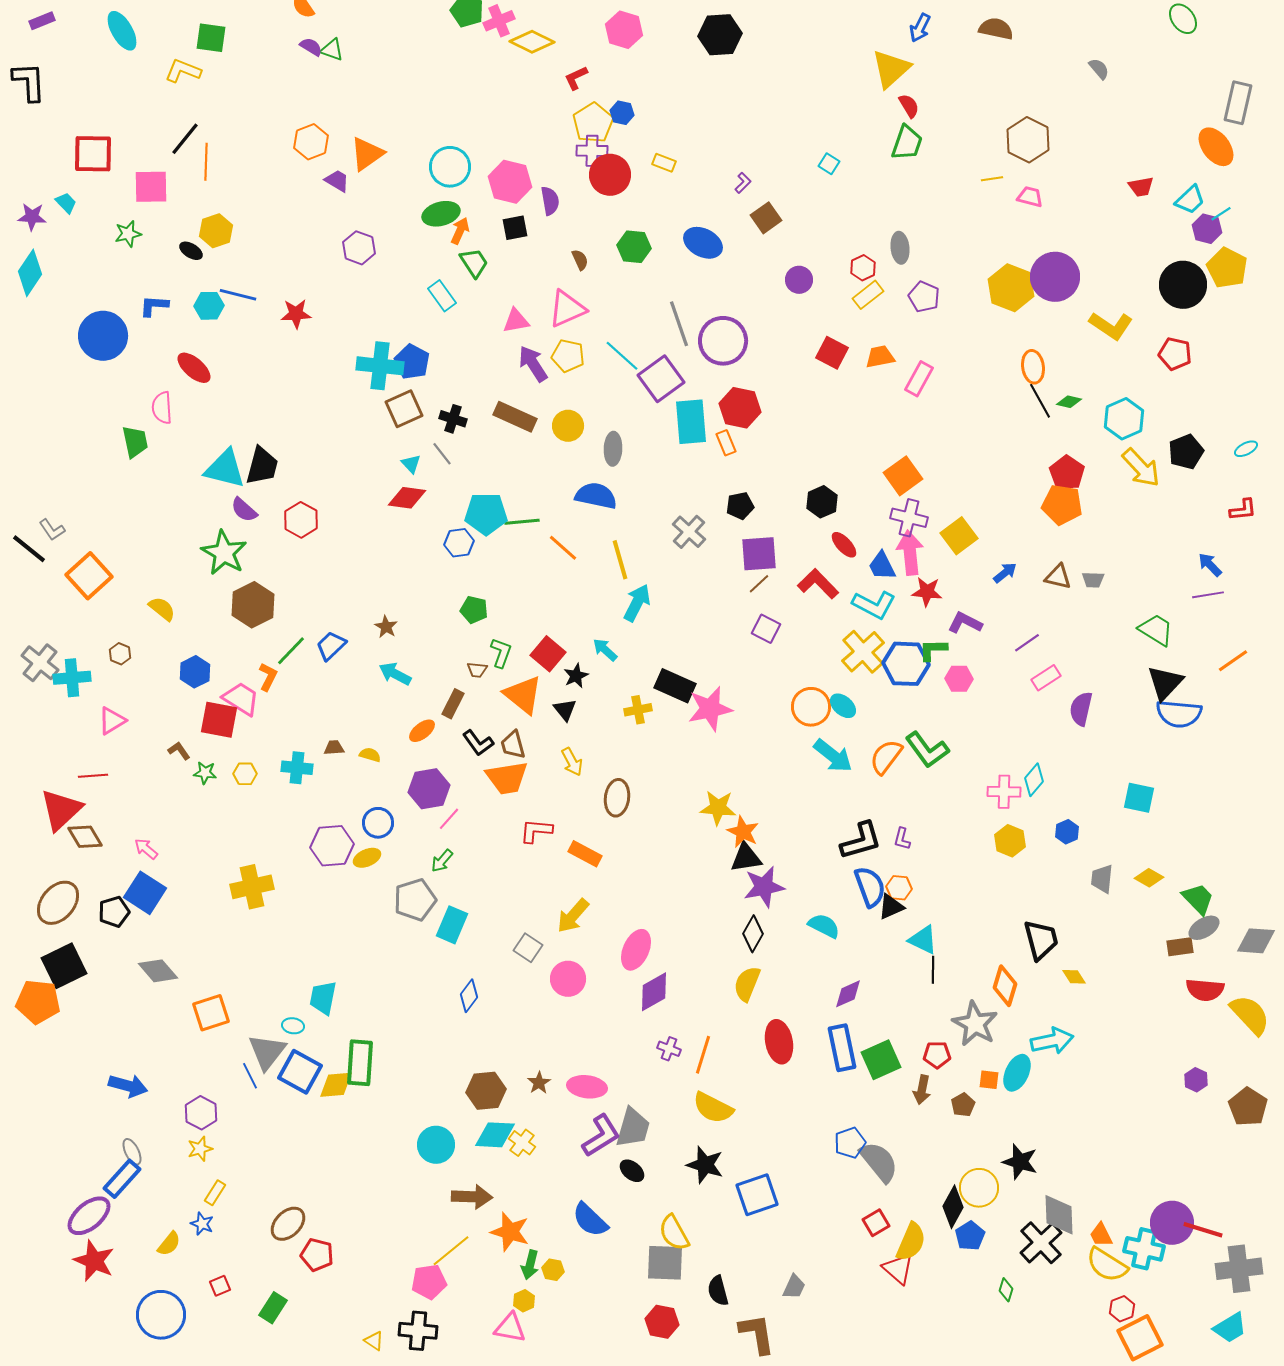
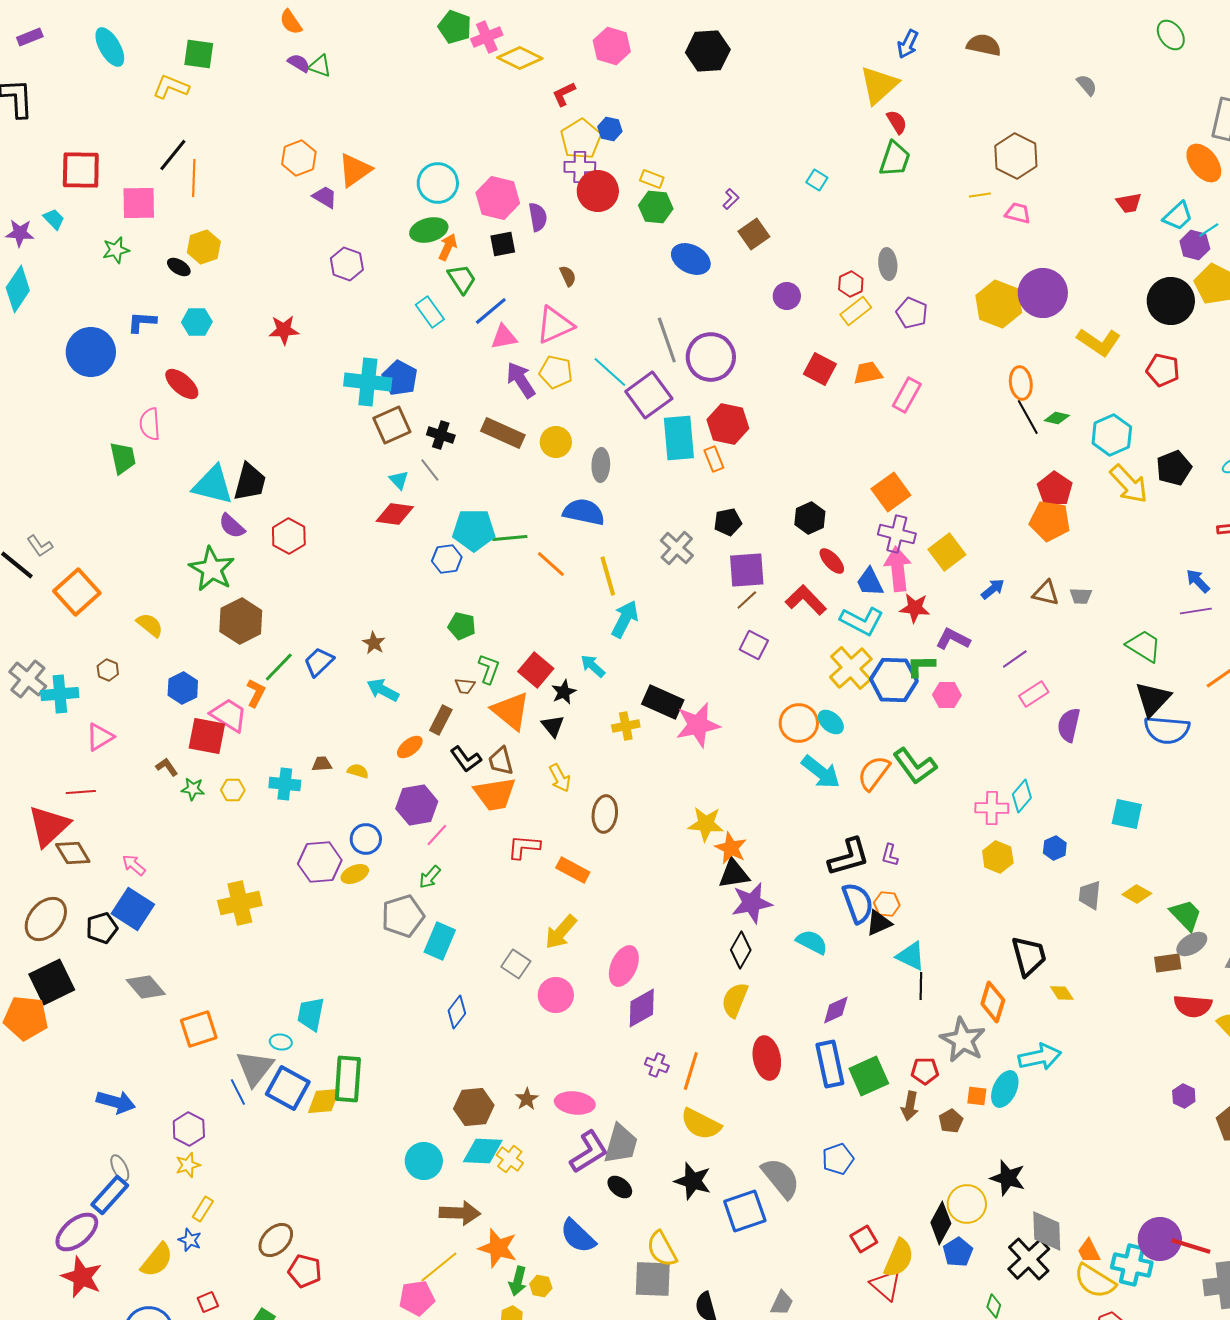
green hexagon: (634, 247) -> (656, 207), moved
blue line: (238, 295) -> (491, 311), moved, turned -54
gray semicircle: (879, 1162) -> (781, 1178), moved
yellow semicircle: (169, 1244) -> (157, 1260), size x1.4

